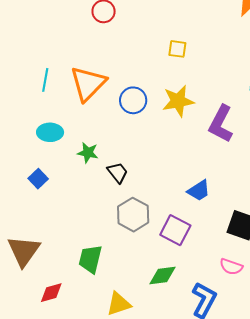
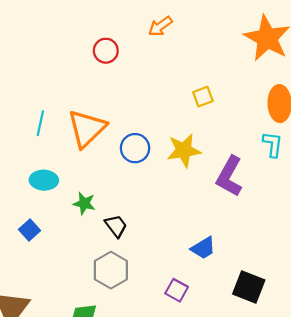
yellow square: (177, 49) -> (203, 97), moved, turned -30
gray hexagon: (133, 215) -> (111, 270), moved
purple square: (175, 230) -> (177, 290), size x0.7

